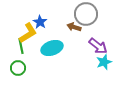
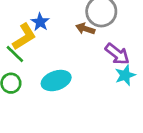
green line: (21, 46) -> (15, 54), turned -35
cyan ellipse: (52, 48) -> (56, 81), moved

